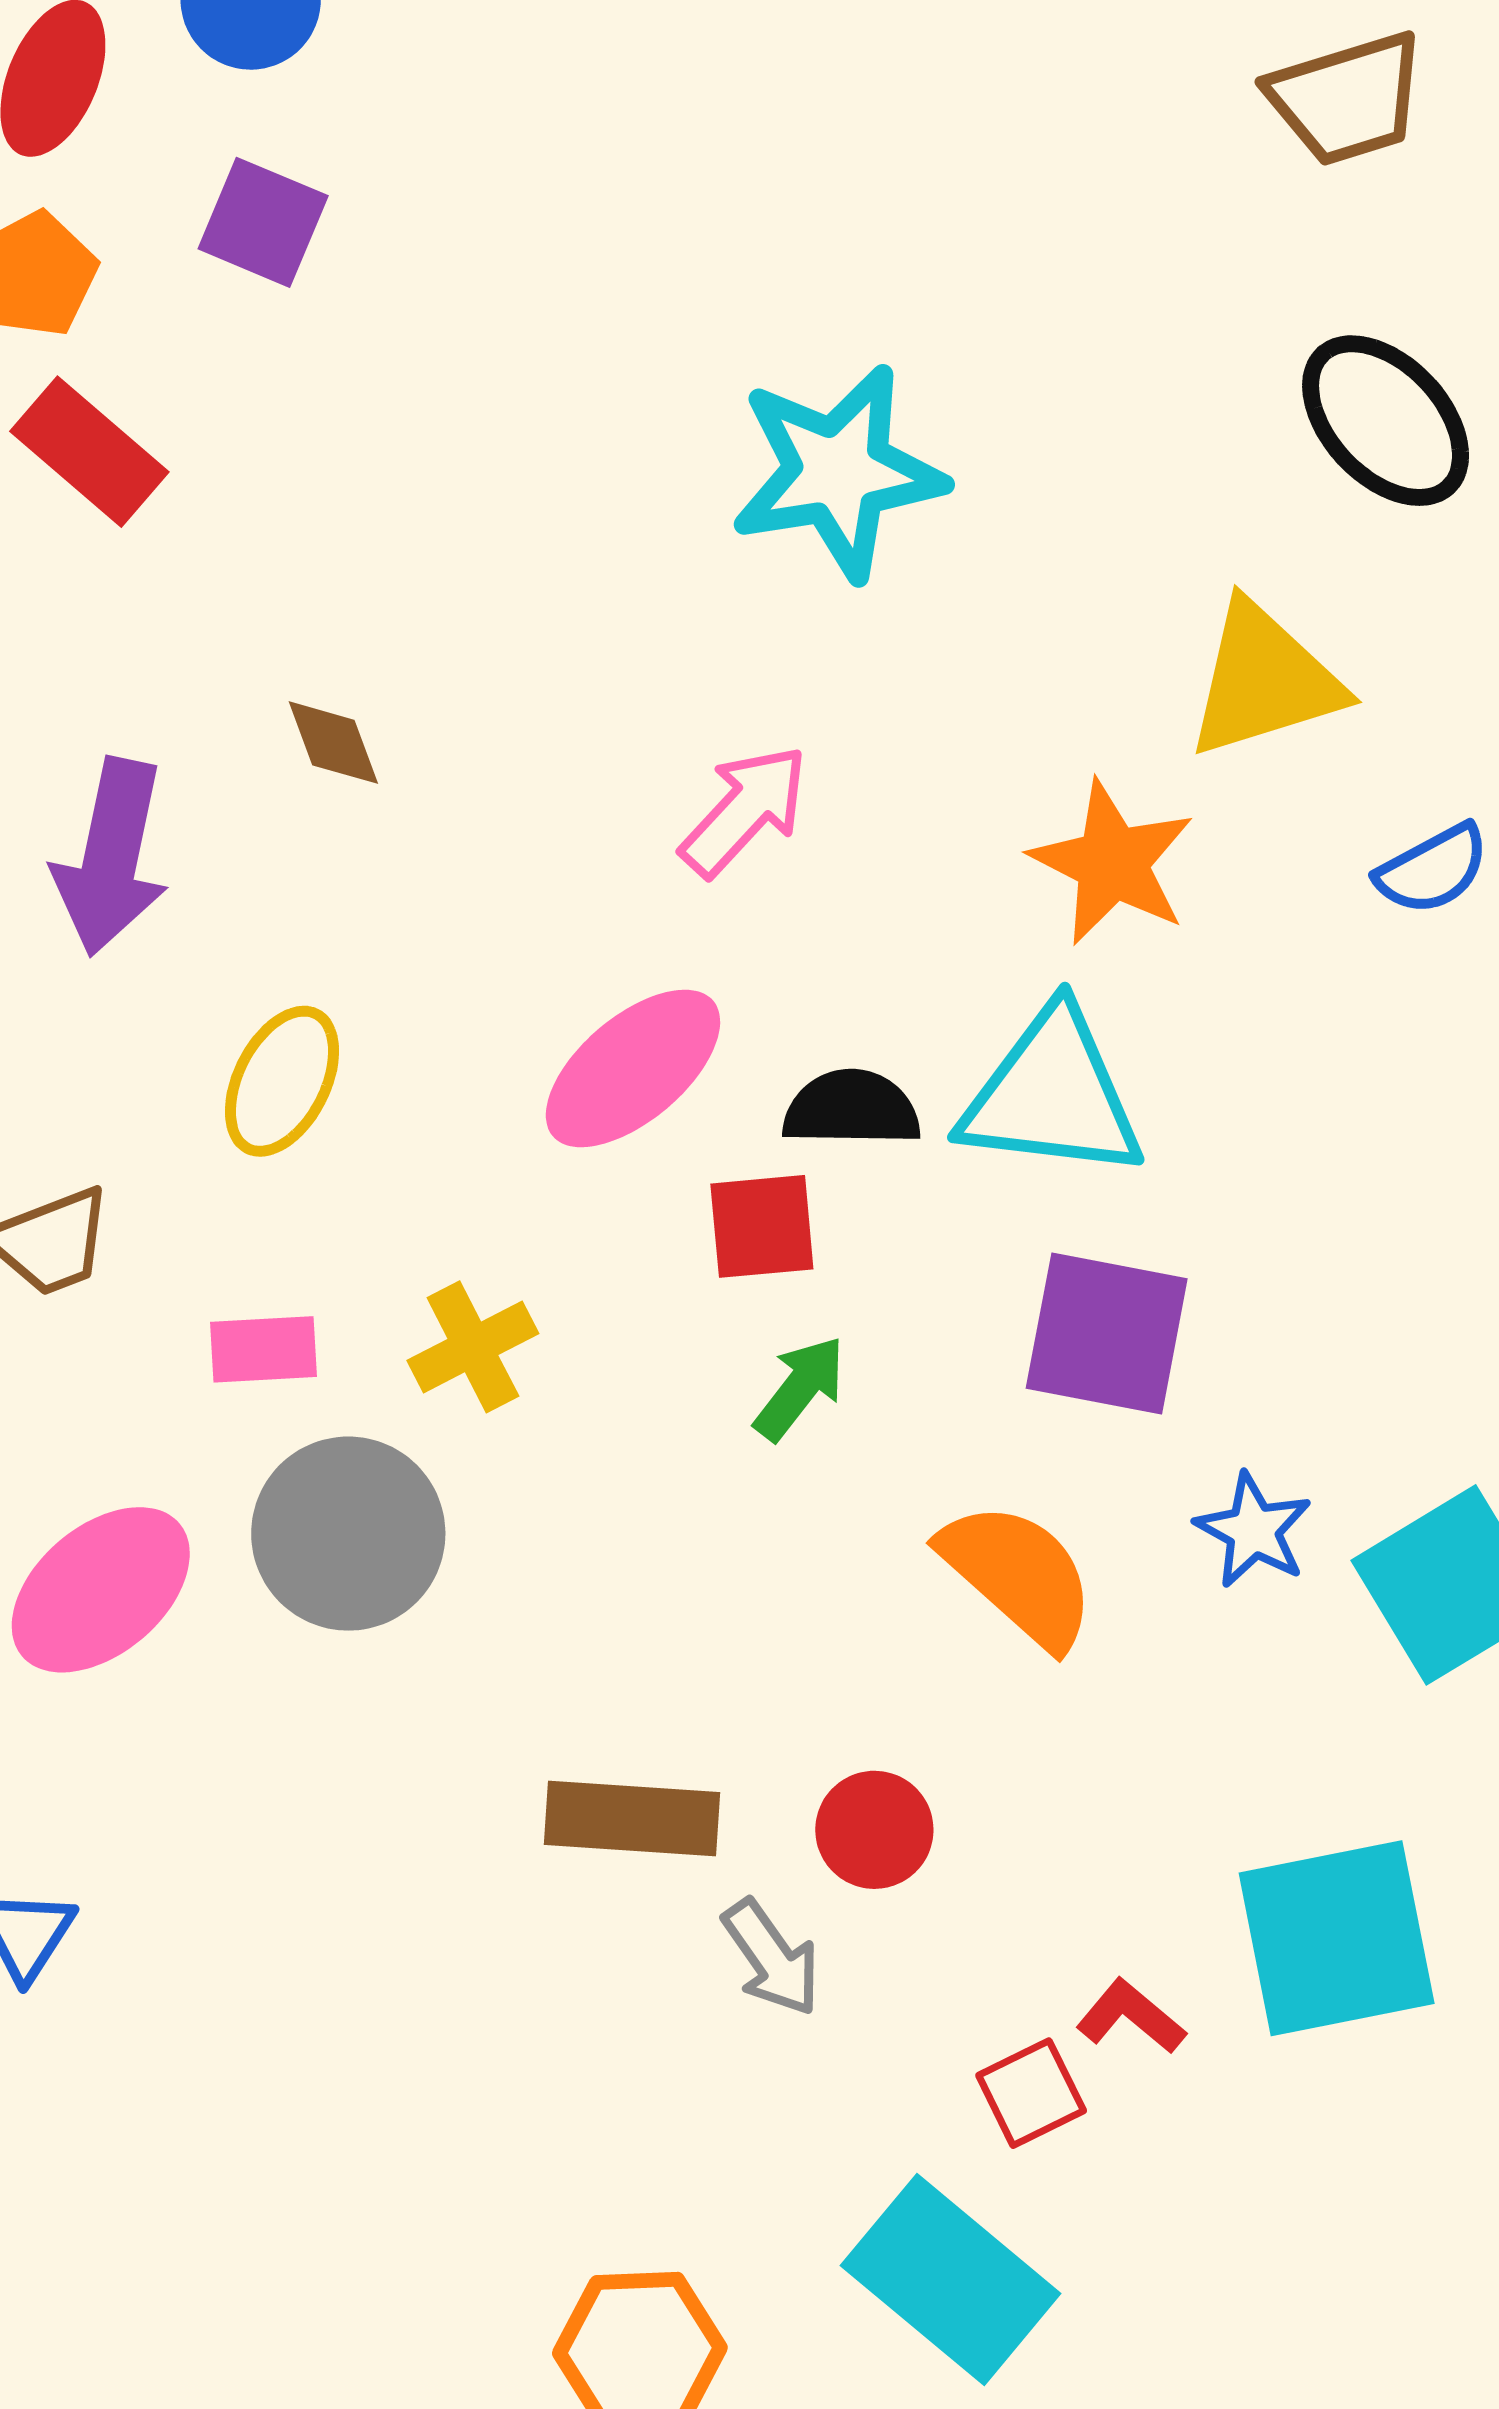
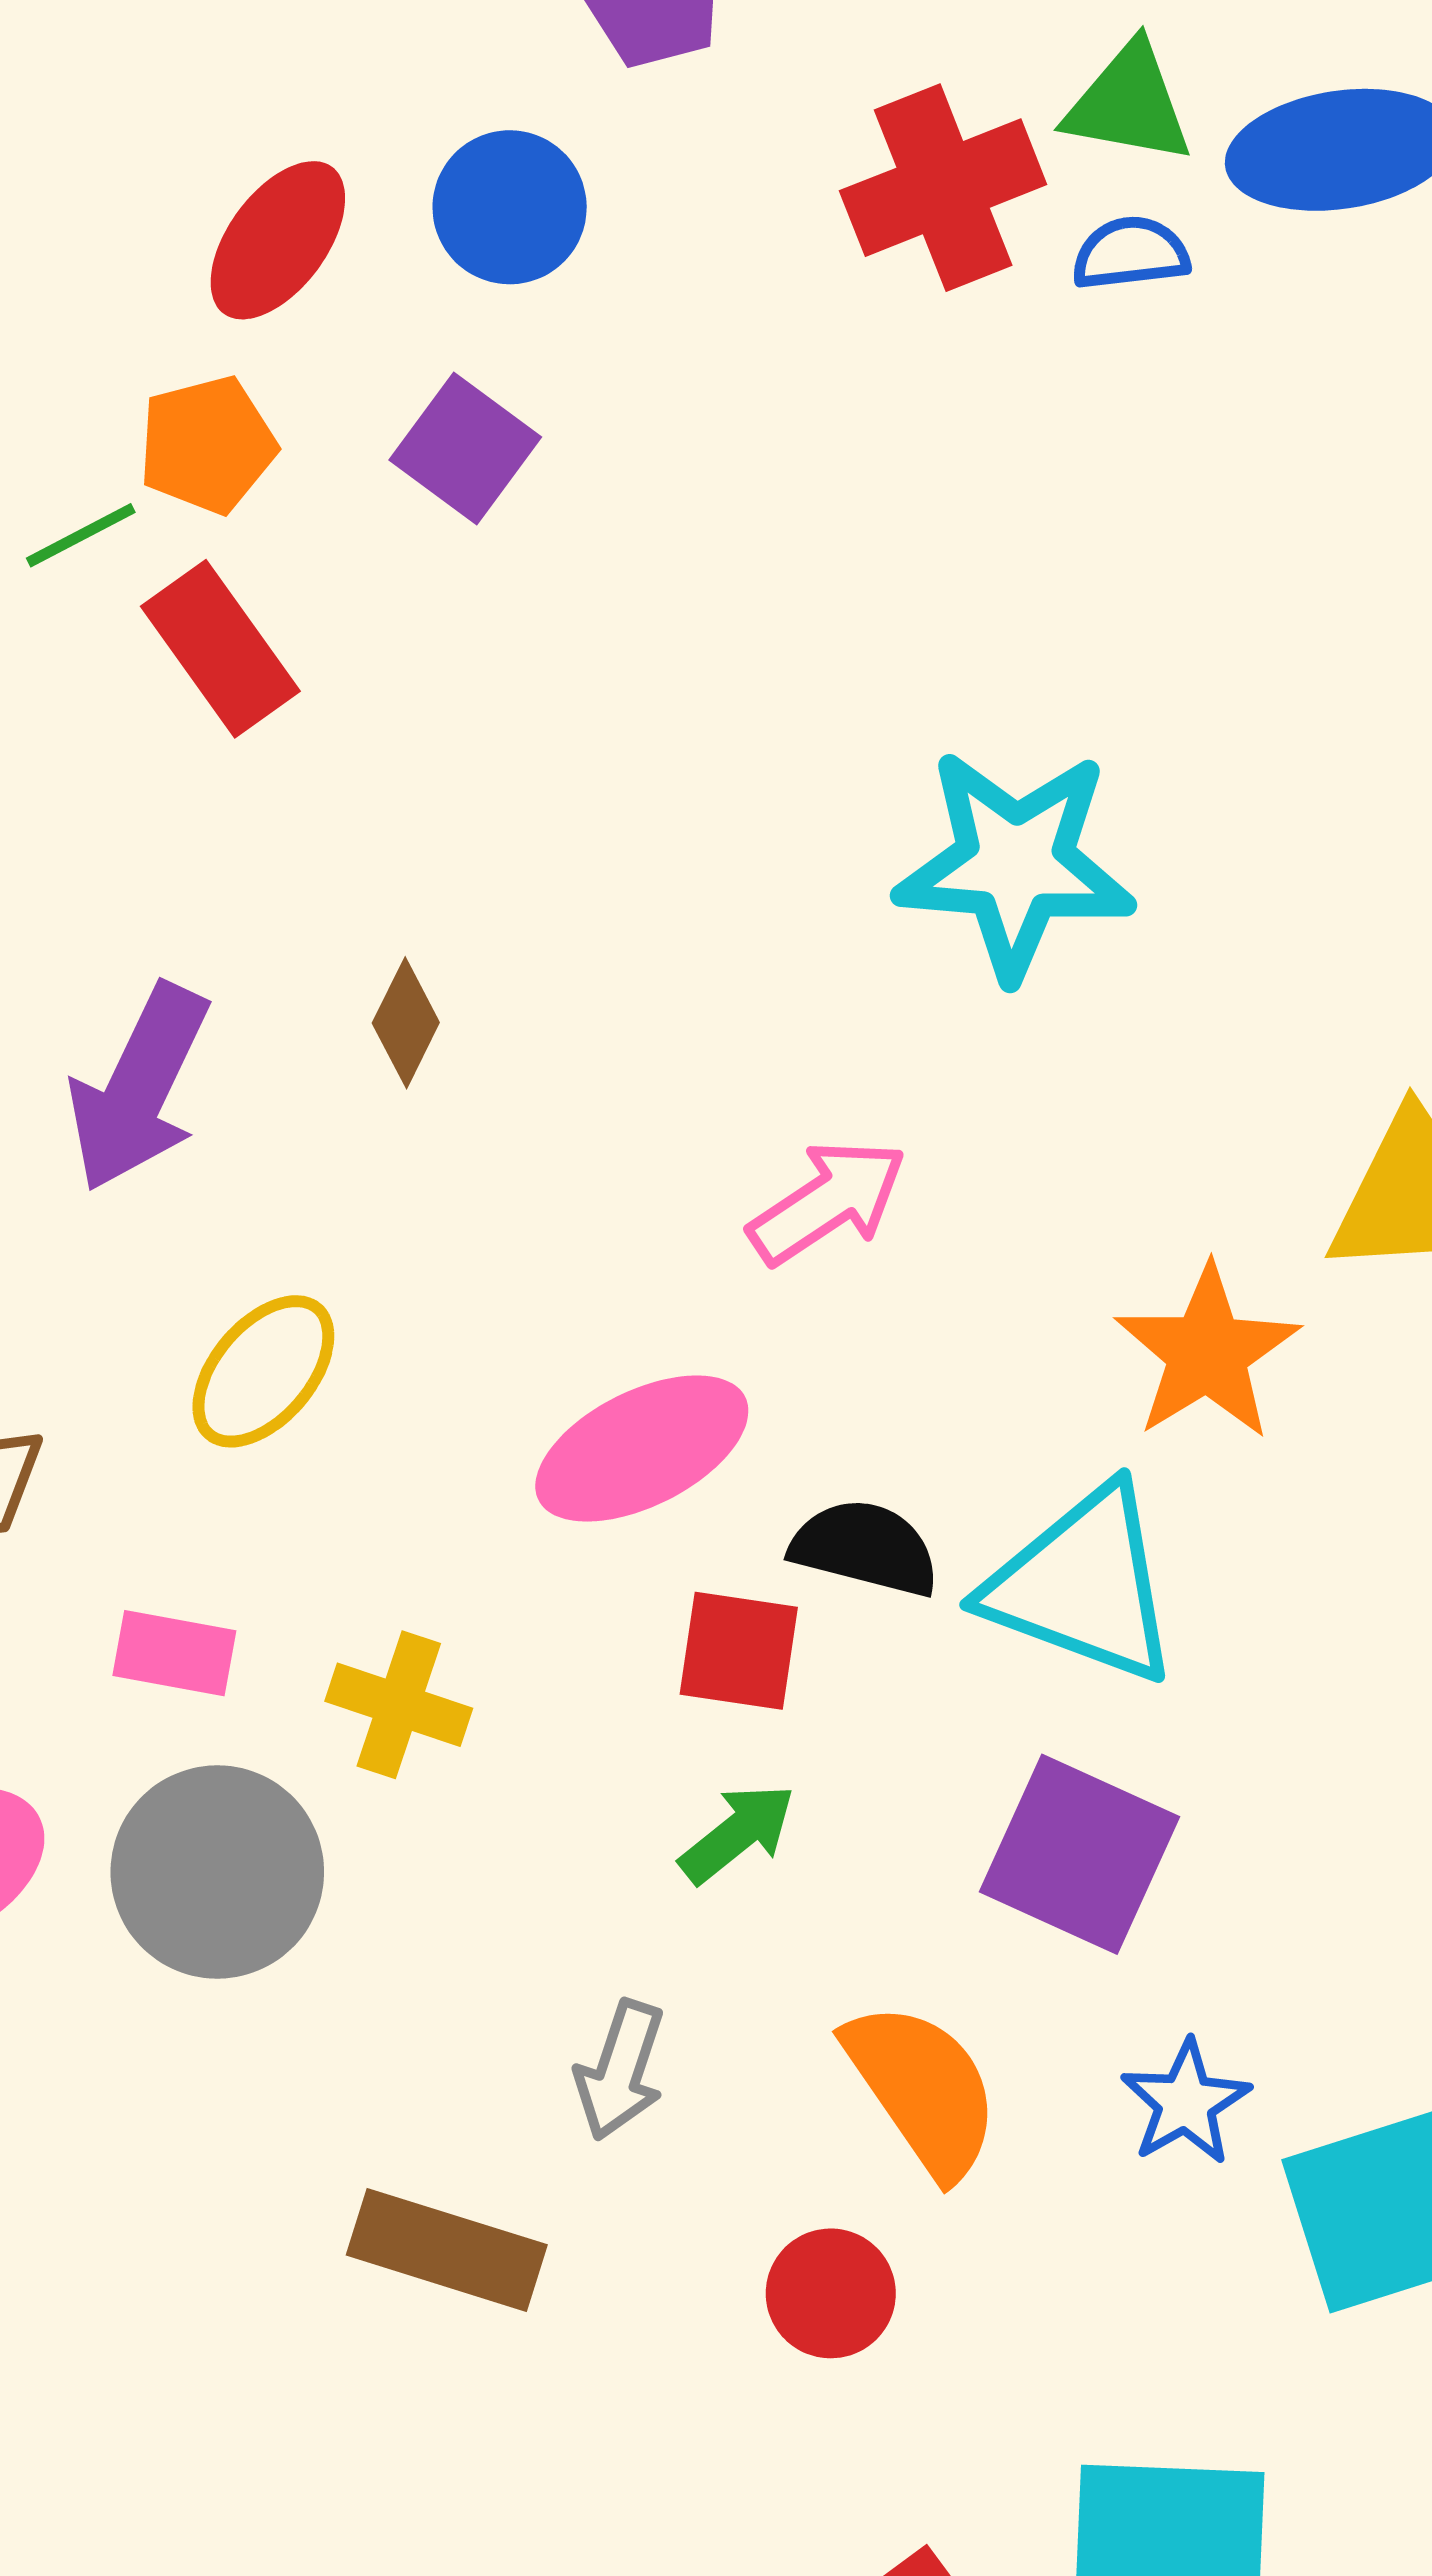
brown diamond: (333, 743) -> (406, 1023), turned 33
yellow cross: (473, 1347) -> (399, 1705), turned 32
red circle: (874, 1830) -> (831, 2293), moved
gray arrow: (771, 1958) -> (620, 2070), moved, turned 40

